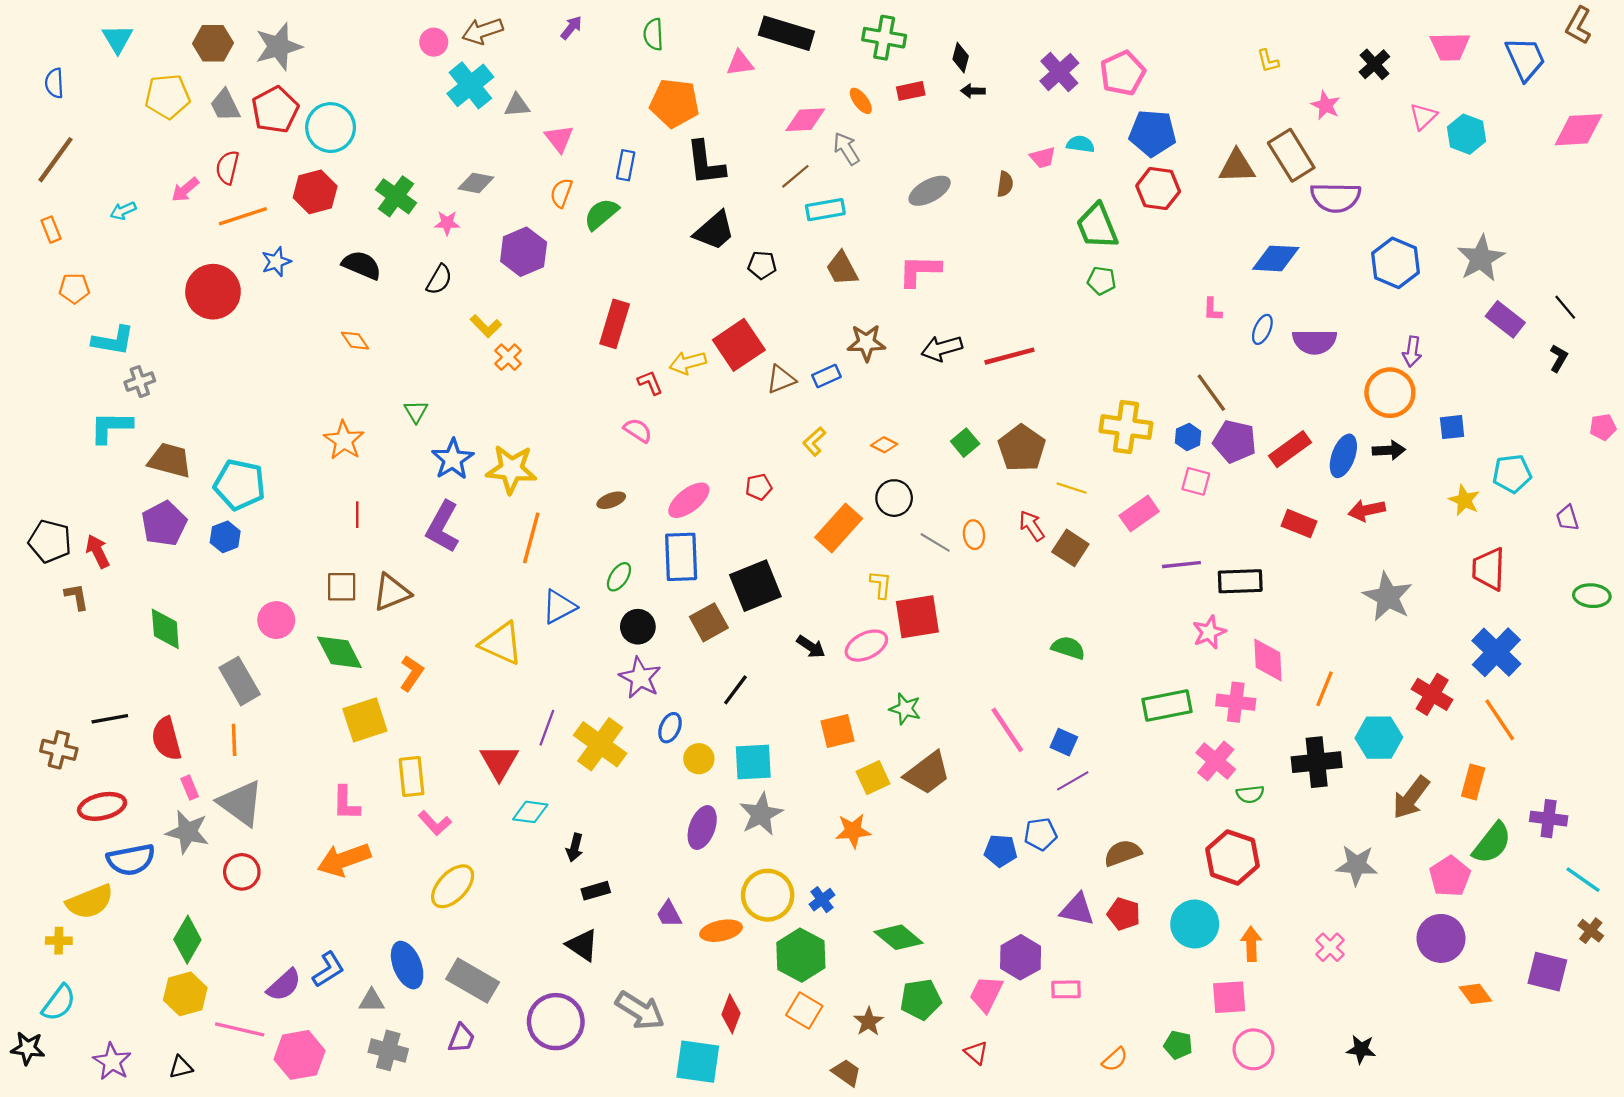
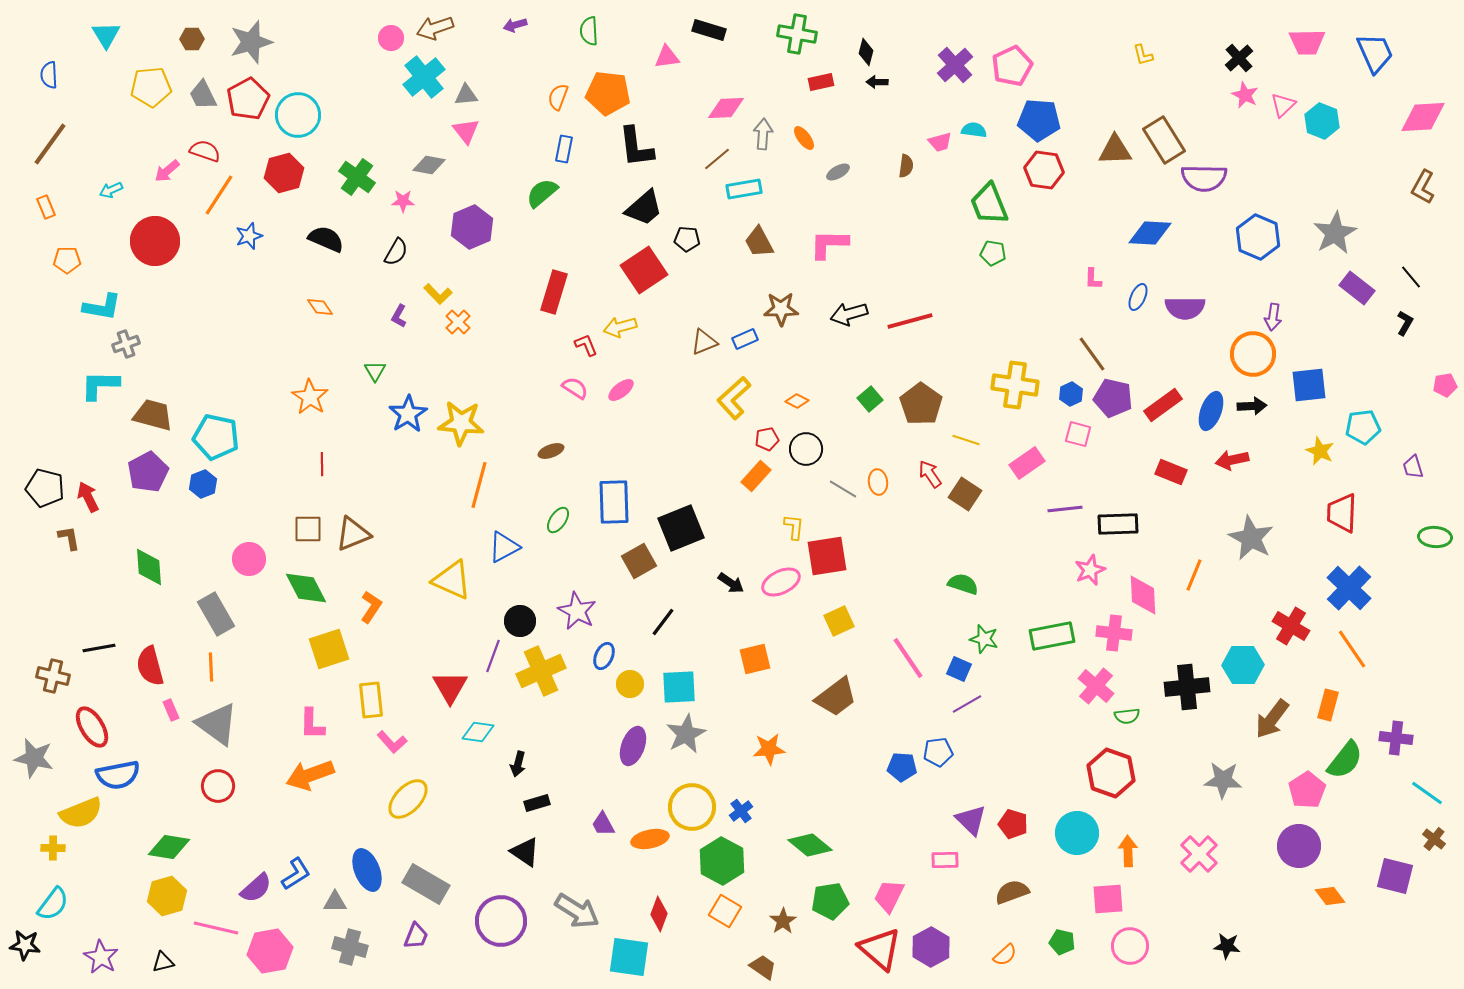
brown L-shape: (1579, 25) -> (1423, 187), moved
purple arrow: (571, 28) -> (515, 25), turned -145
black rectangle: (786, 33) -> (709, 30), size x0.7
brown hexagon: (213, 43) -> (192, 39), size x0.7
orange ellipse: (861, 101) -> (804, 138), moved
pink star: (1326, 105) -> (1245, 95), moved
pink triangle: (559, 139) -> (466, 131), moved
gray arrow: (846, 149) -> (763, 134), turned 36
red semicircle: (227, 167) -> (205, 151), turned 96
gray ellipse: (930, 191) -> (838, 172), size x0.6
orange semicircle: (561, 193) -> (558, 97), moved
orange line: (243, 216) -> (219, 195), turned -39
red circle: (213, 292) -> (155, 241), moved
red square: (739, 345) -> (644, 270), moved
blue square: (1452, 427) -> (1309, 385), size x1.5
yellow L-shape: (814, 441) -> (734, 398), size x1.6
red pentagon: (759, 487) -> (767, 439), moved
pink ellipse: (689, 500) -> (621, 390), moved, size x0.7
purple L-shape: (443, 527) -> (399, 316), moved, size x0.5
orange rectangle: (839, 528) -> (756, 476), size x0.7
black circle: (638, 627) -> (520, 621), moved
orange line: (1324, 689) -> (1194, 575), moved
green star: (905, 709) -> (984, 639), moved
yellow cross: (600, 744) -> (541, 671), turned 30
yellow square: (873, 778) -> (839, 621), moved
red ellipse: (102, 806) -> (92, 727), turned 72
gray star: (187, 832) -> (34, 758), moved
brown semicircle: (1123, 853) -> (1012, 892), moved
purple triangle: (1077, 910) -> (971, 820), turned 32
green diamond: (187, 940) -> (169, 847), turned 69
pink cross: (1330, 947) -> (1199, 854), size x1.4
purple hexagon: (1021, 957) -> (931, 947), moved
pink rectangle: (1066, 989) -> (945, 860), moved
red triangle: (976, 1053) -> (880, 949), size x2.0

